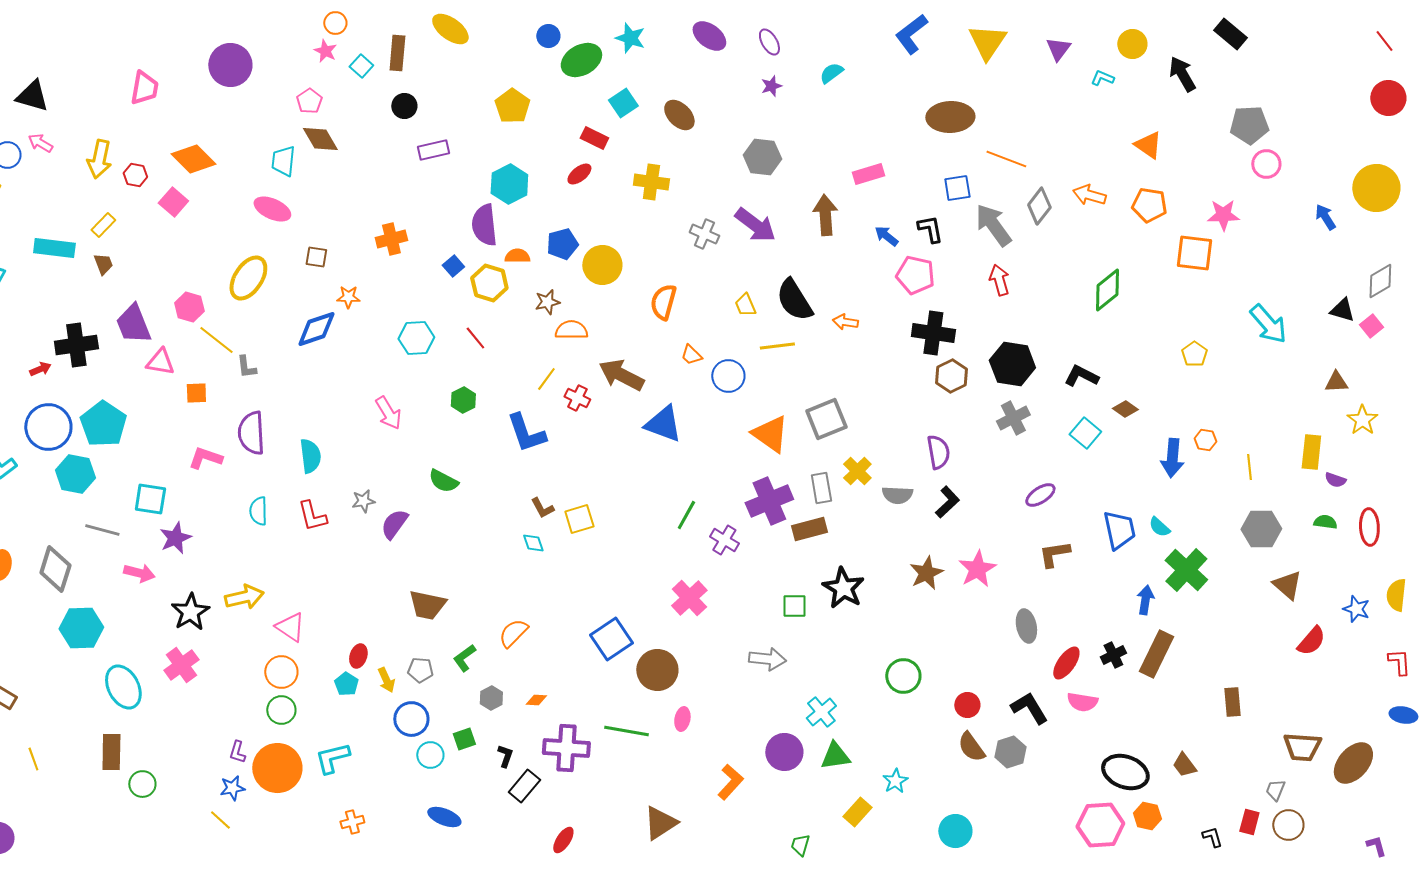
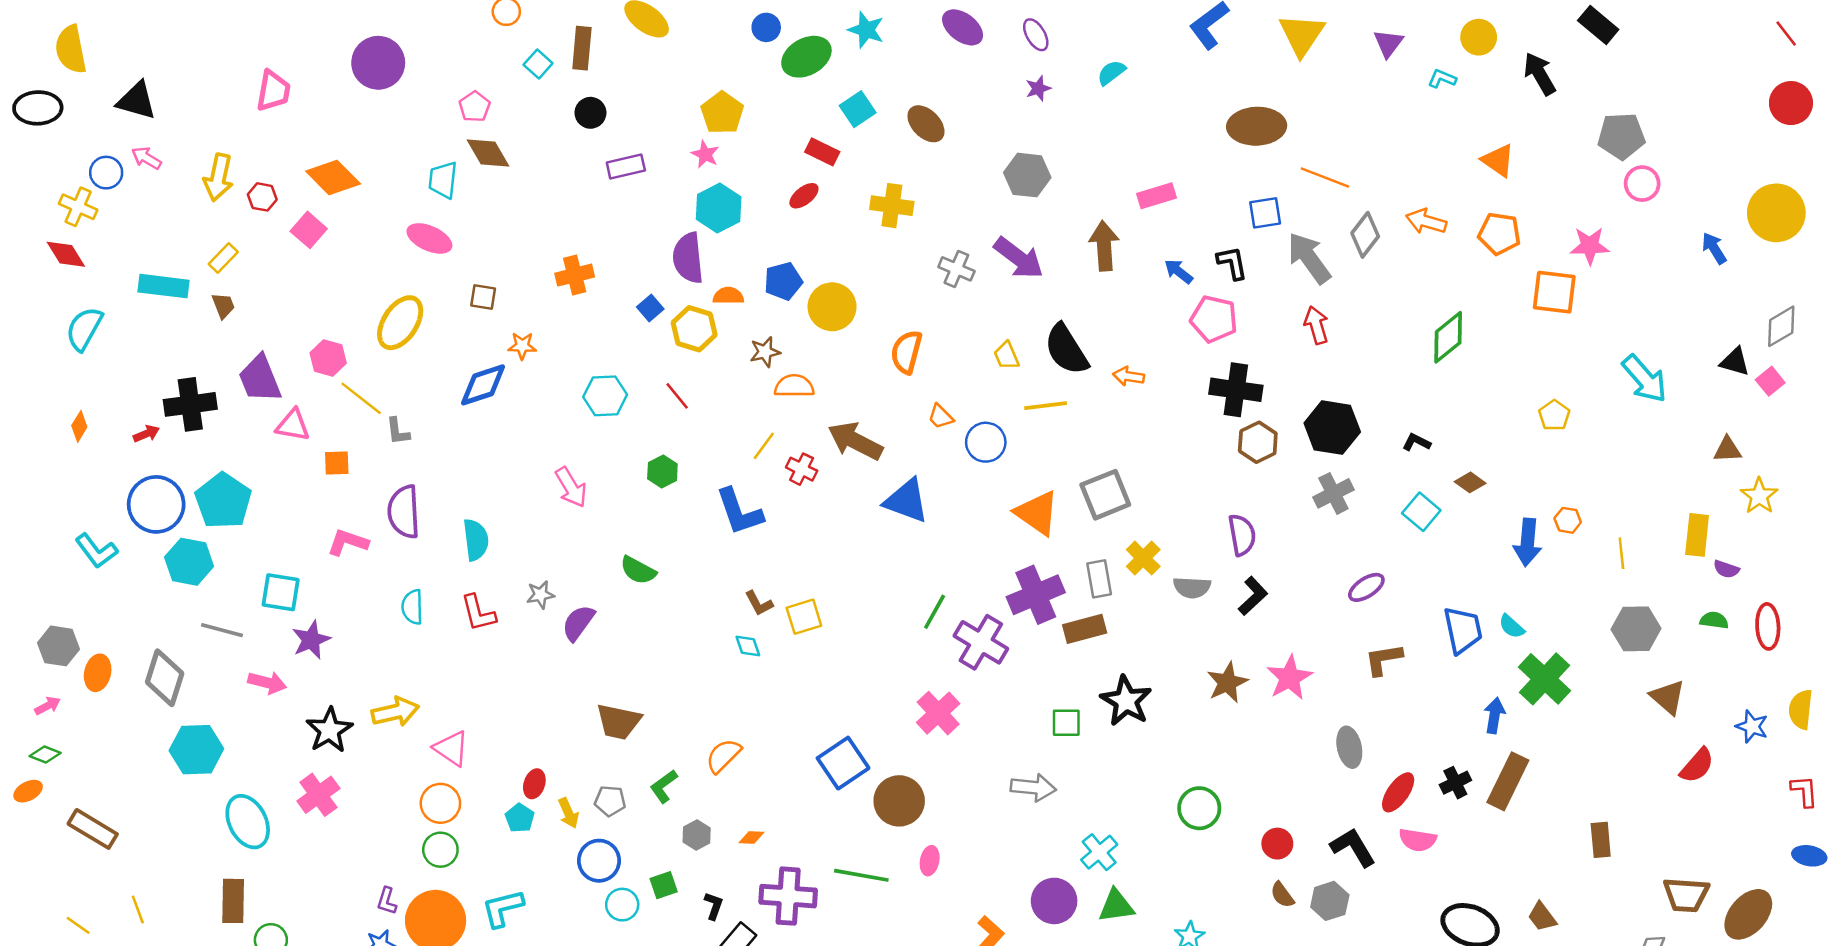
pink star: (325, 51) -> (705, 154), moved
black L-shape: (1081, 376) -> (1416, 442), size x0.7
purple cross: (724, 540) -> (981, 642), size x1.5
brown semicircle: (971, 747) -> (1282, 895), size x0.7

